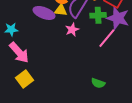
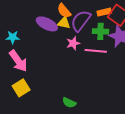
pink line: (107, 38) -> (96, 51), moved, turned 50
green semicircle: (98, 83) -> (69, 103), moved

